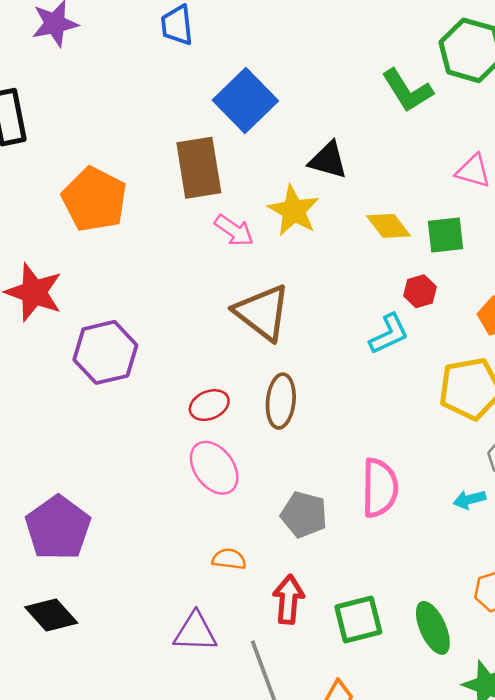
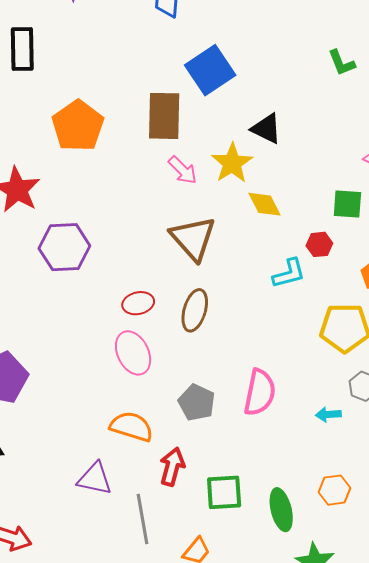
green L-shape: (407, 91) -> (342, 63), moved, size x0.7
yellow diamond: (389, 226) -> (265, 204), moved
orange semicircle: (229, 559) -> (132, 426), size x1.6

